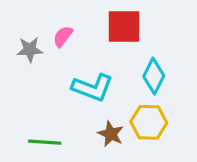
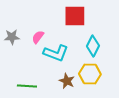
pink semicircle: (63, 36) -> (38, 37), moved
gray star: (30, 50) -> (12, 37), moved

